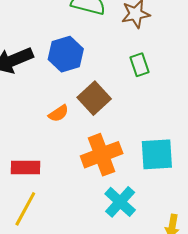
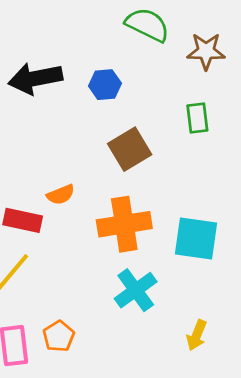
blue hexagon: (66, 54) -> (105, 85), size x0.7
orange semicircle: (59, 113) -> (61, 195), moved

